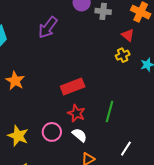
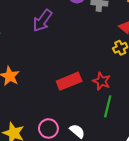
red star: (76, 113) -> (102, 81), moved

